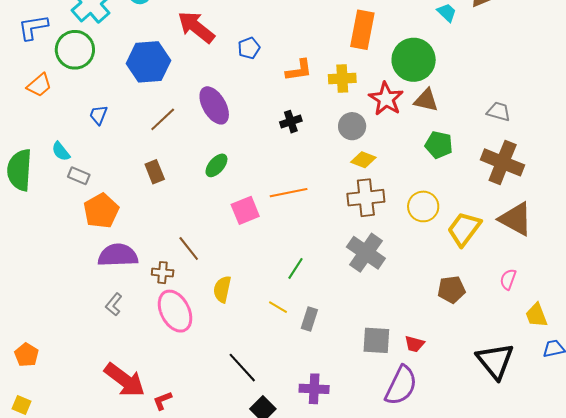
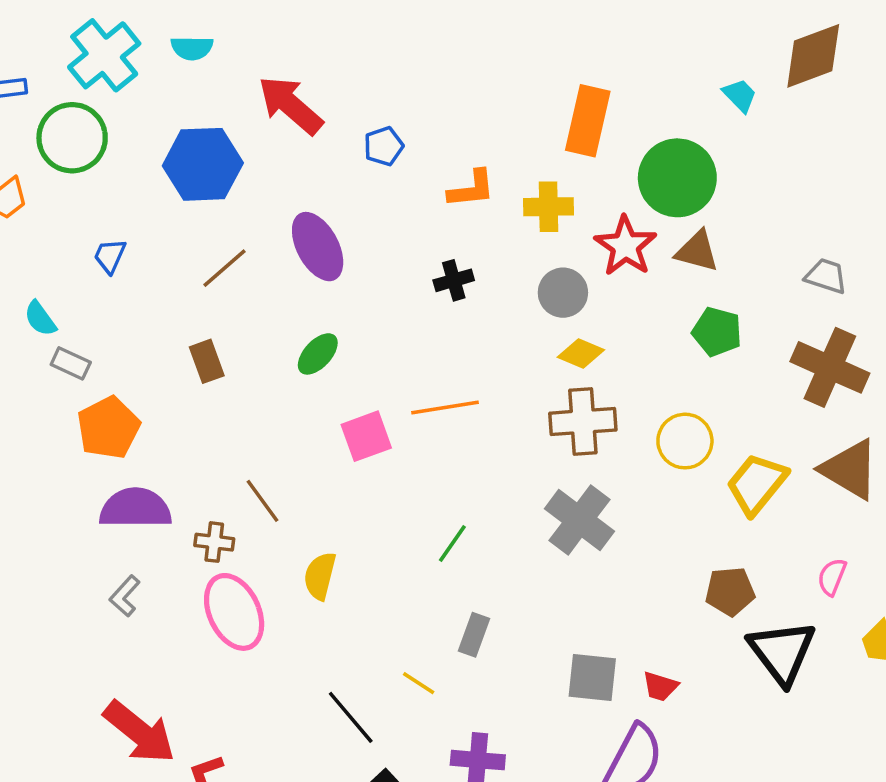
yellow line: (278, 307) -> (419, 683), moved
black triangle: (495, 361) -> (782, 652), moved

